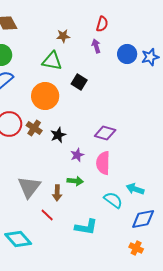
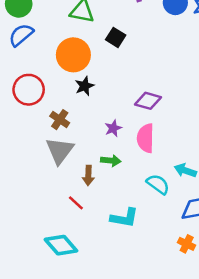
brown cross: (34, 128) -> (60, 120), moved
black star: (58, 135) -> (85, 86), moved
gray triangle: (29, 187) -> (60, 151), moved
cyan diamond: (18, 239) -> (61, 245), moved

